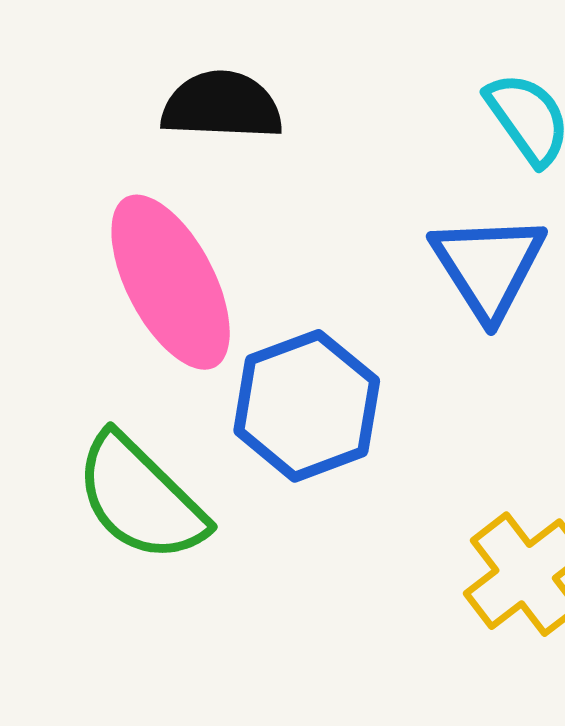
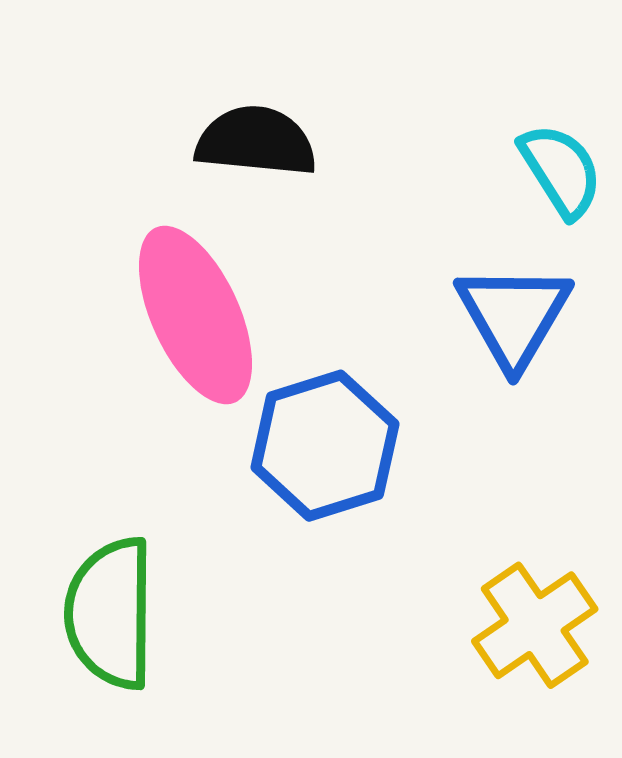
green semicircle: (140, 498) -> (110, 613), moved, turned 43

